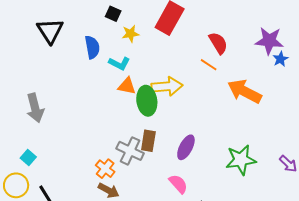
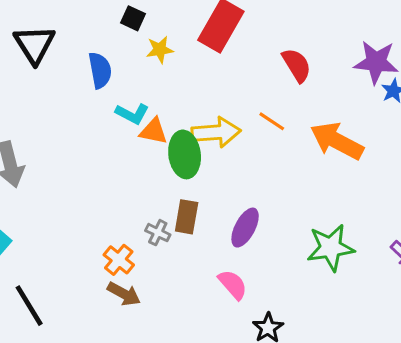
cyan L-shape: (119, 63) -> (132, 114), moved
orange line: (209, 65) -> (272, 121), moved
gray cross: (130, 151) -> (158, 233), size x0.6

